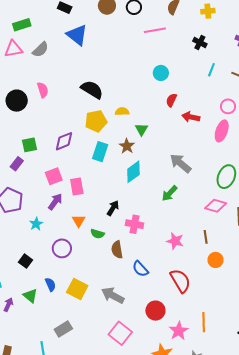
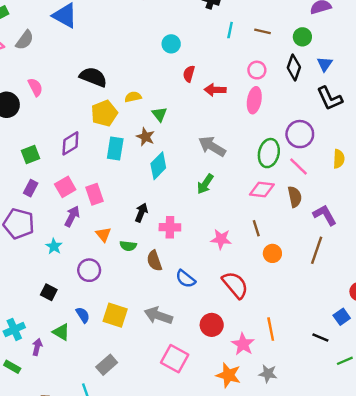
purple rectangle: (17, 164) -> (31, 188), moved

